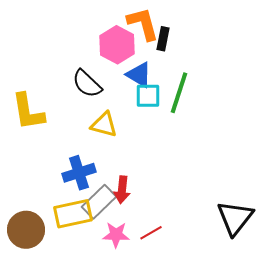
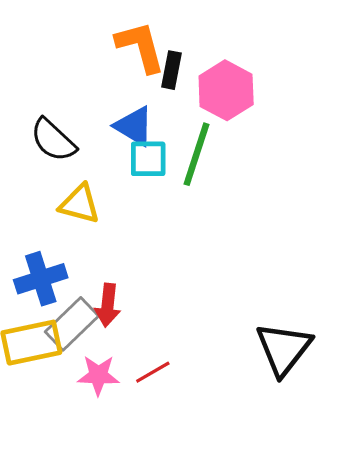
pink hexagon: (117, 45) -> (226, 90), moved

